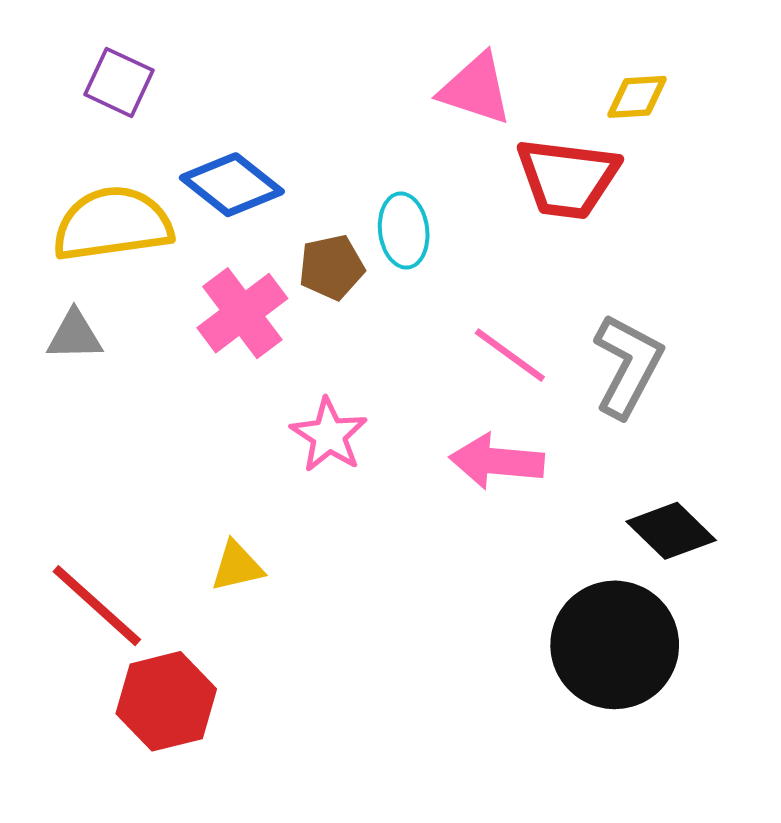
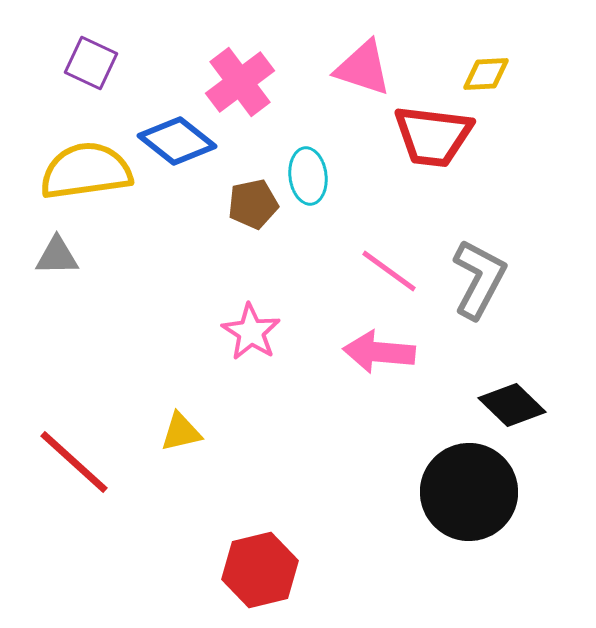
pink cross: (242, 313) -> (240, 82), moved
red hexagon: (166, 701) -> (260, 570), moved

